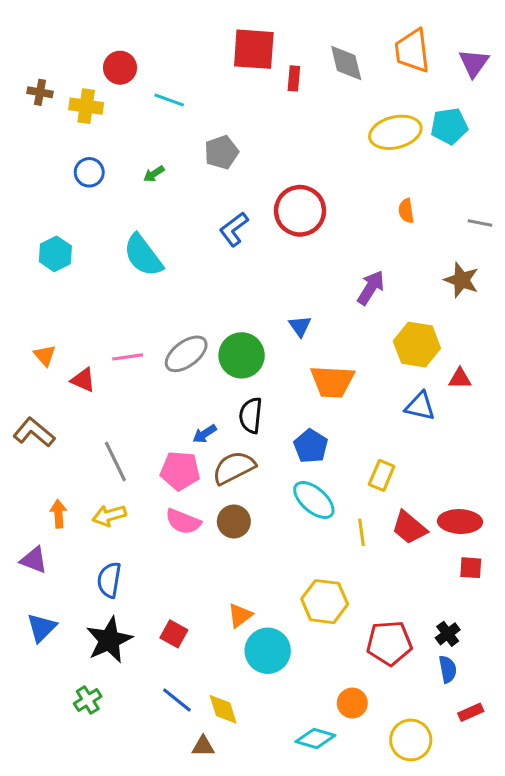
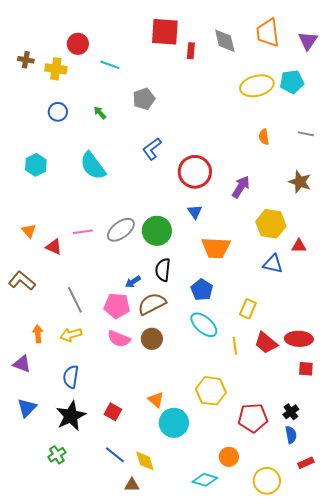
green arrow: (154, 174) -> (100, 113), turned 80
red circle: (300, 211) -> (195, 172), moved
gray line: (480, 223) -> (306, 134), moved
orange triangle: (240, 615) -> (156, 400), turned -42

